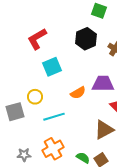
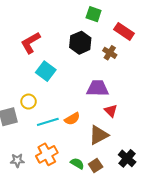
cyan square: (52, 67) -> (46, 71), turned -30
orange semicircle: (78, 93) -> (72, 119), moved

